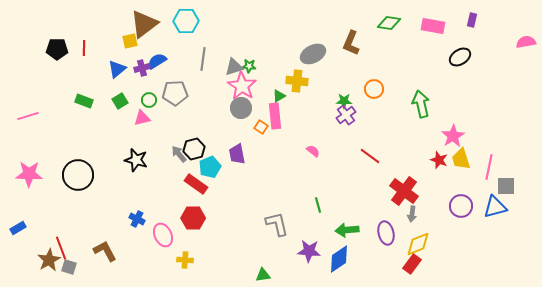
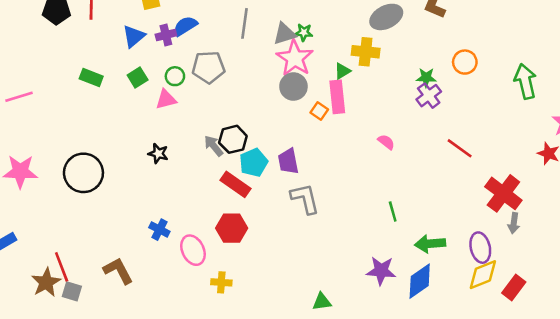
purple trapezoid: (237, 154) -> (288, 161), moved
black star: (136, 160) -> (158, 154), size x0.7
gray L-shape: (277, 224) -> (305, 199), moved
yellow diamond: (418, 244) -> (483, 275), moved

